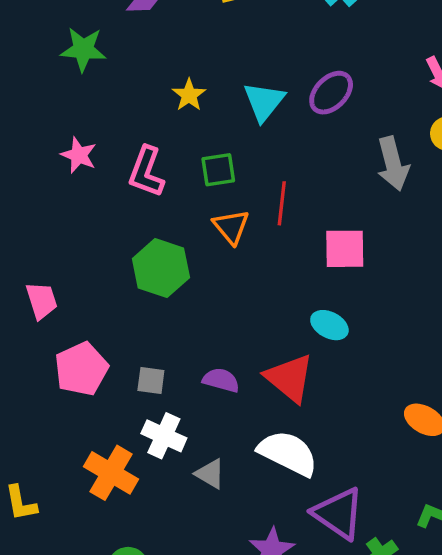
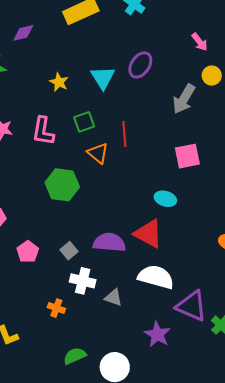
gray arrow: (393, 164) -> (184, 99), turned 56
pink square: (345, 249) -> (187, 156), moved
pink pentagon: (81, 369) -> (28, 252), size x0.7
purple semicircle: (221, 380) -> (109, 243), size x1.5
gray square: (151, 381) -> (69, 251), turned -36
orange cross: (111, 473) -> (56, 308), size x0.6

